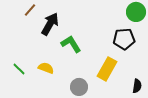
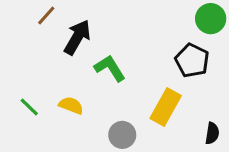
black pentagon: (124, 39) -> (192, 60), turned 30

